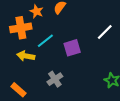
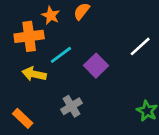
purple square: (72, 48) -> (96, 66), turned -30

